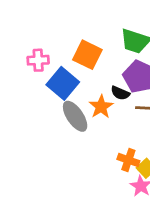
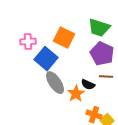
black semicircle: (120, 93) -> (88, 85), moved
orange star: (101, 107) -> (76, 94), moved

